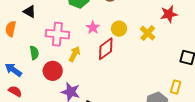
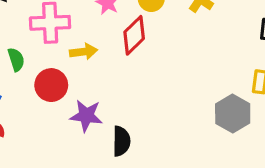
yellow arrow: (75, 54) -> (83, 52), turned 63

